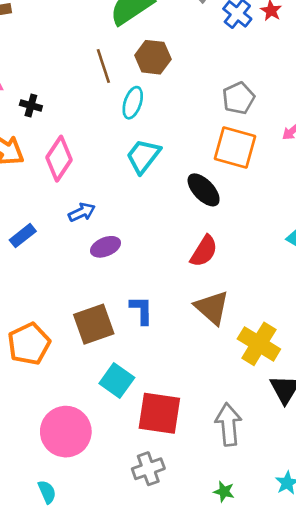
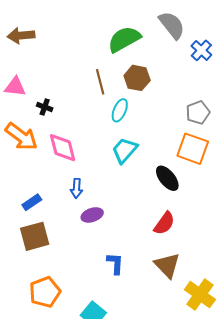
pink diamond: (59, 159) -> (63, 148), turned -52
blue arrow: (82, 212) -> (77, 188), turned 114
brown square: (94, 324) -> (35, 236), moved
orange pentagon: (29, 344) -> (45, 292), moved

